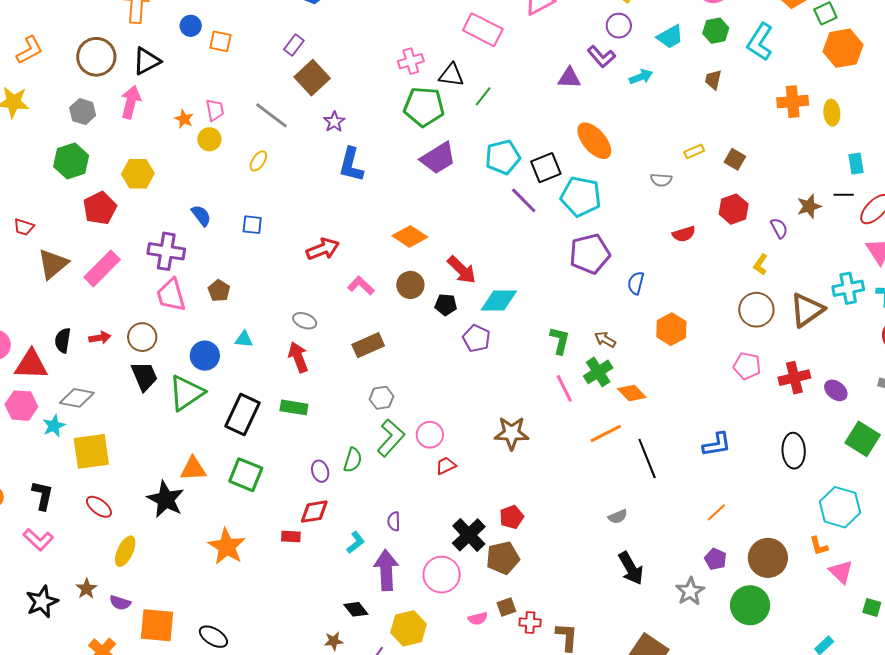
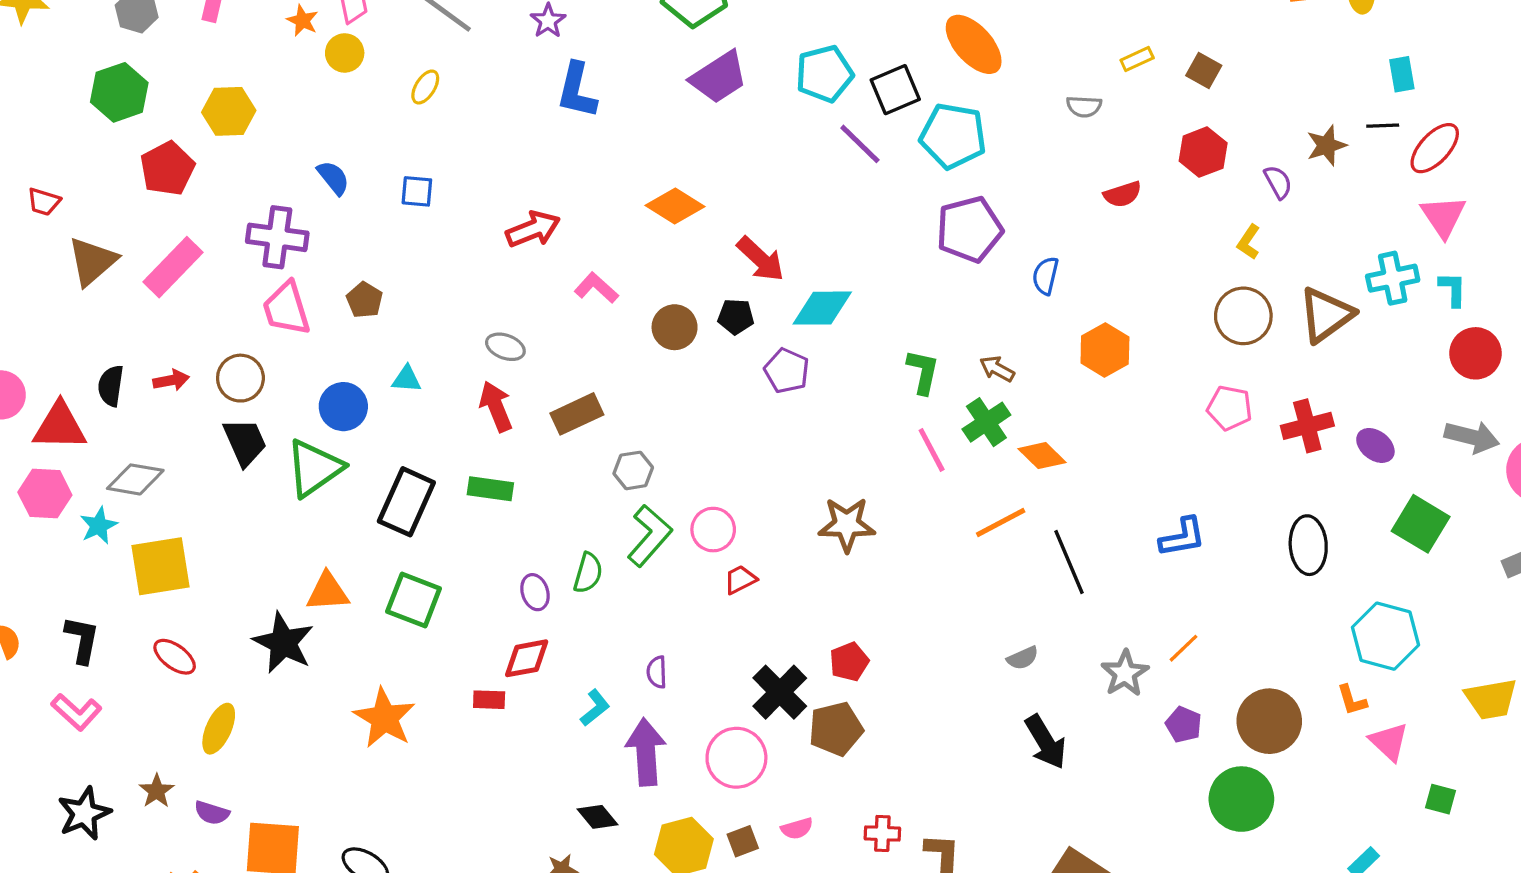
brown circle: (410, 285) -> (675, 327), moved
brown rectangle: (368, 345) -> (577, 414), moved
gray star: (690, 591) -> (1125, 673), moved
brown square: (506, 607) -> (743, 841), moved

